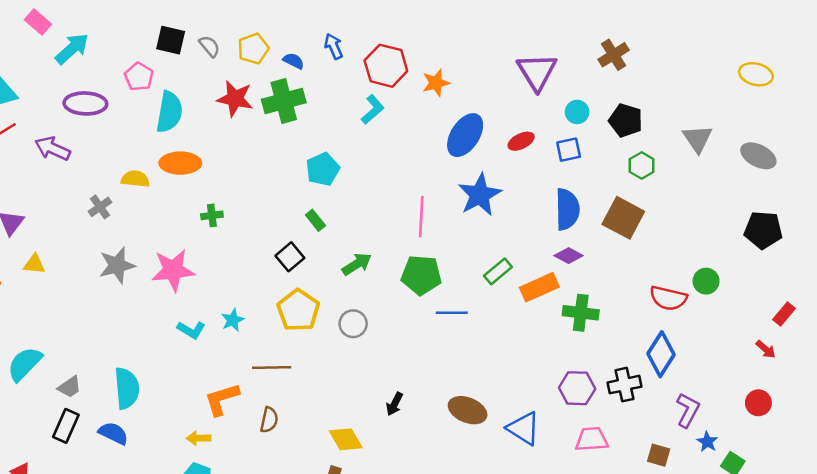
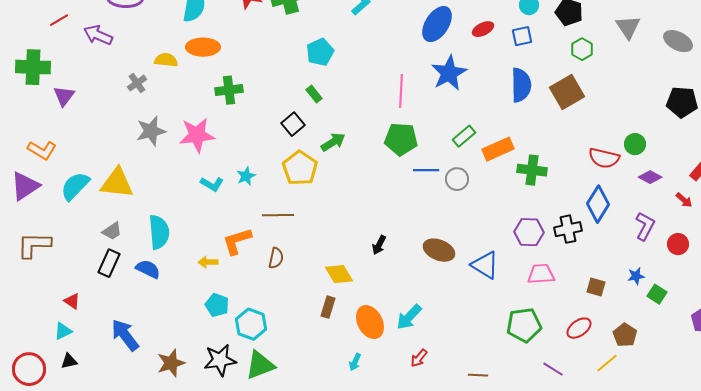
green cross: (212, 215) -> (229, 90), size x1.5
brown square: (623, 218) -> (567, 92), turned 32
purple diamond: (569, 256) -> (650, 177), moved
yellow triangle: (34, 264) -> (117, 183), moved, size x1.8
green arrow: (357, 264) -> (333, 142), moved
gray circle: (353, 324) -> (457, 179), moved
cyan semicircle: (25, 364) -> (75, 186), moved
purple L-shape: (688, 410) -> (645, 226), moved
yellow arrow: (199, 438) -> (208, 262), moved
blue star: (707, 442) -> (636, 276), turned 30

